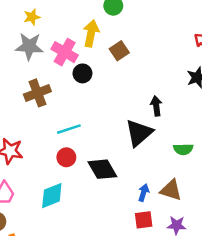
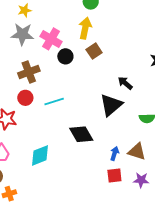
yellow arrow: (91, 33) -> (85, 28), moved
brown square: (119, 51) -> (94, 51), moved
black arrow: (156, 106) -> (125, 83), turned -42
red circle: (66, 157) -> (25, 98), moved

